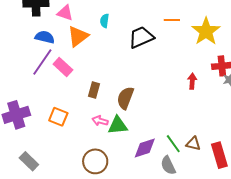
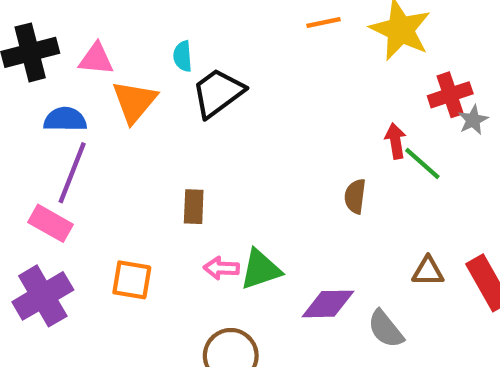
black trapezoid: (141, 37) -> (218, 93), moved
pink rectangle: (63, 67) -> (51, 223), moved
brown semicircle: (125, 98) -> (355, 196), moved, size x0.7
green line: (173, 144) -> (422, 164), moved
purple diamond: (145, 148) -> (328, 304), turned 30

